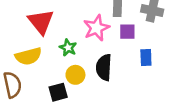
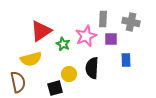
red triangle: (41, 22) -> (41, 31), turned 35
green star: (68, 48) -> (63, 44), moved

